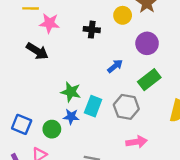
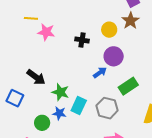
purple circle: (147, 43) -> (114, 56), moved
black arrow: (37, 51) -> (36, 77), moved
blue square: (22, 124) -> (15, 98), moved

